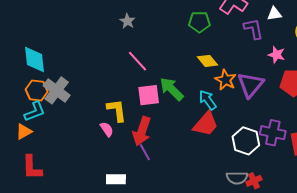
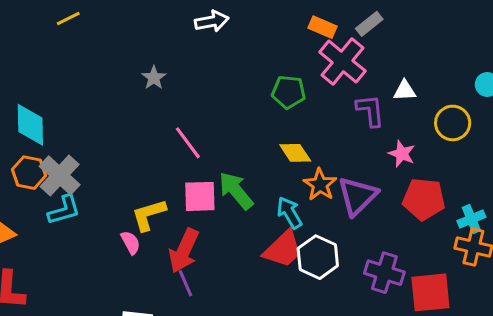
gray star: (127, 21) -> (154, 78), moved
yellow L-shape: (117, 110) -> (149, 215), turned -105
cyan L-shape: (35, 112) -> (64, 210), moved
white hexagon: (246, 141) -> (318, 257), moved

